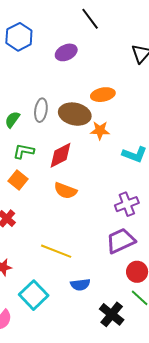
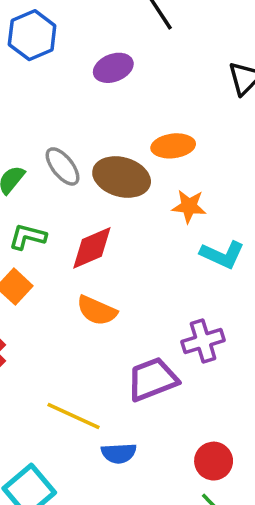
gray ellipse: (41, 110) -> (63, 166), turned -50
orange star: (100, 130) -> (189, 206), moved
purple trapezoid: (121, 241) -> (152, 379), moved
blue semicircle: (80, 285) -> (119, 453), moved

